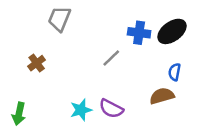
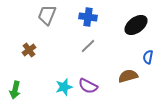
blue cross: (139, 33) -> (88, 17), moved
blue semicircle: (175, 72) -> (148, 57), moved

